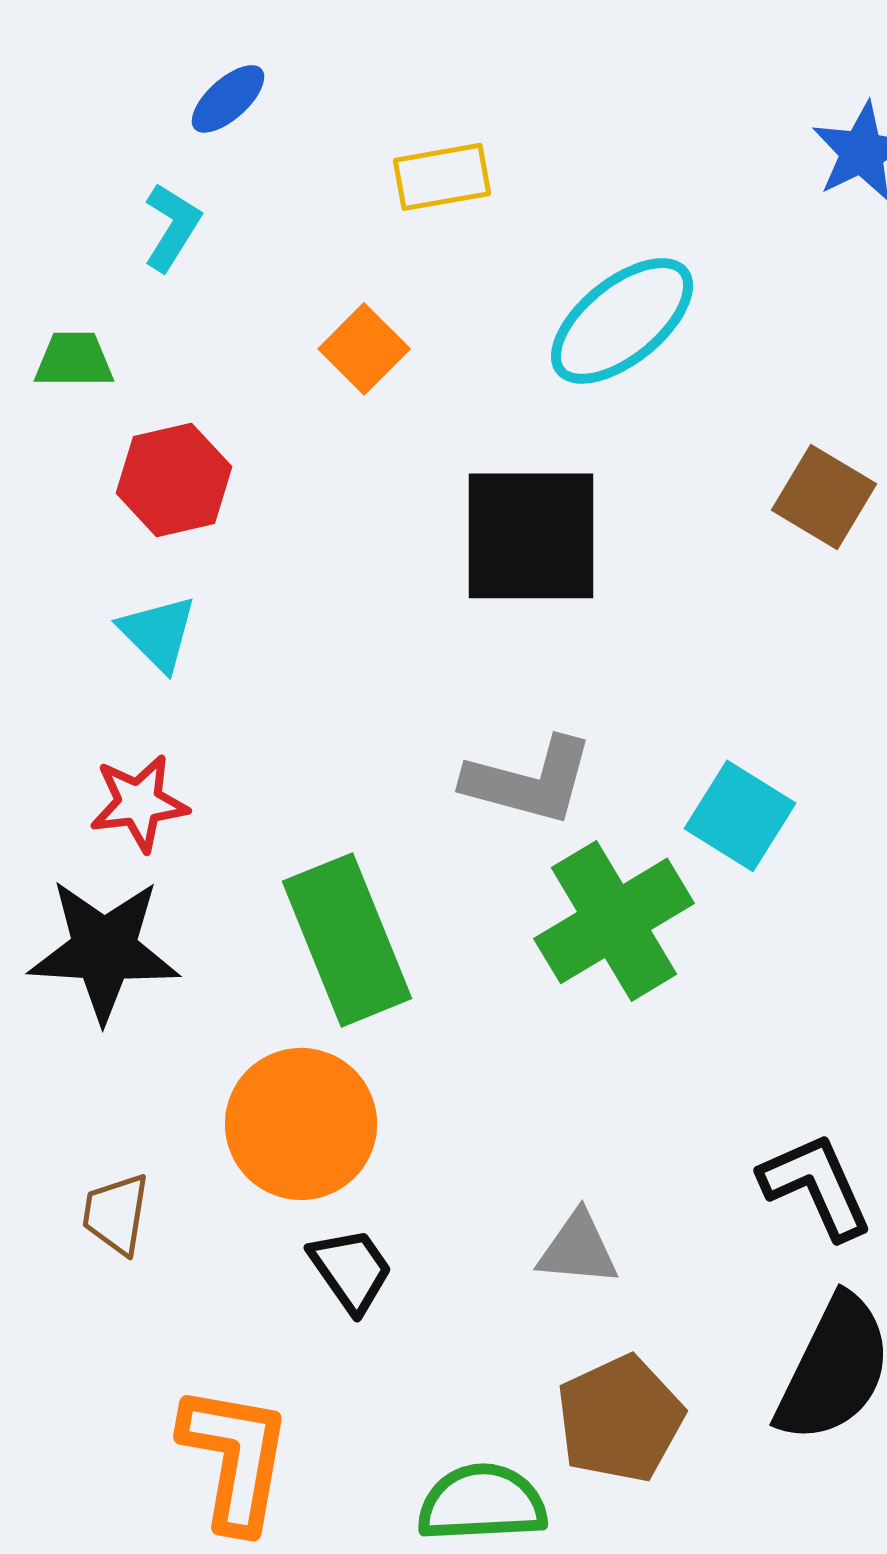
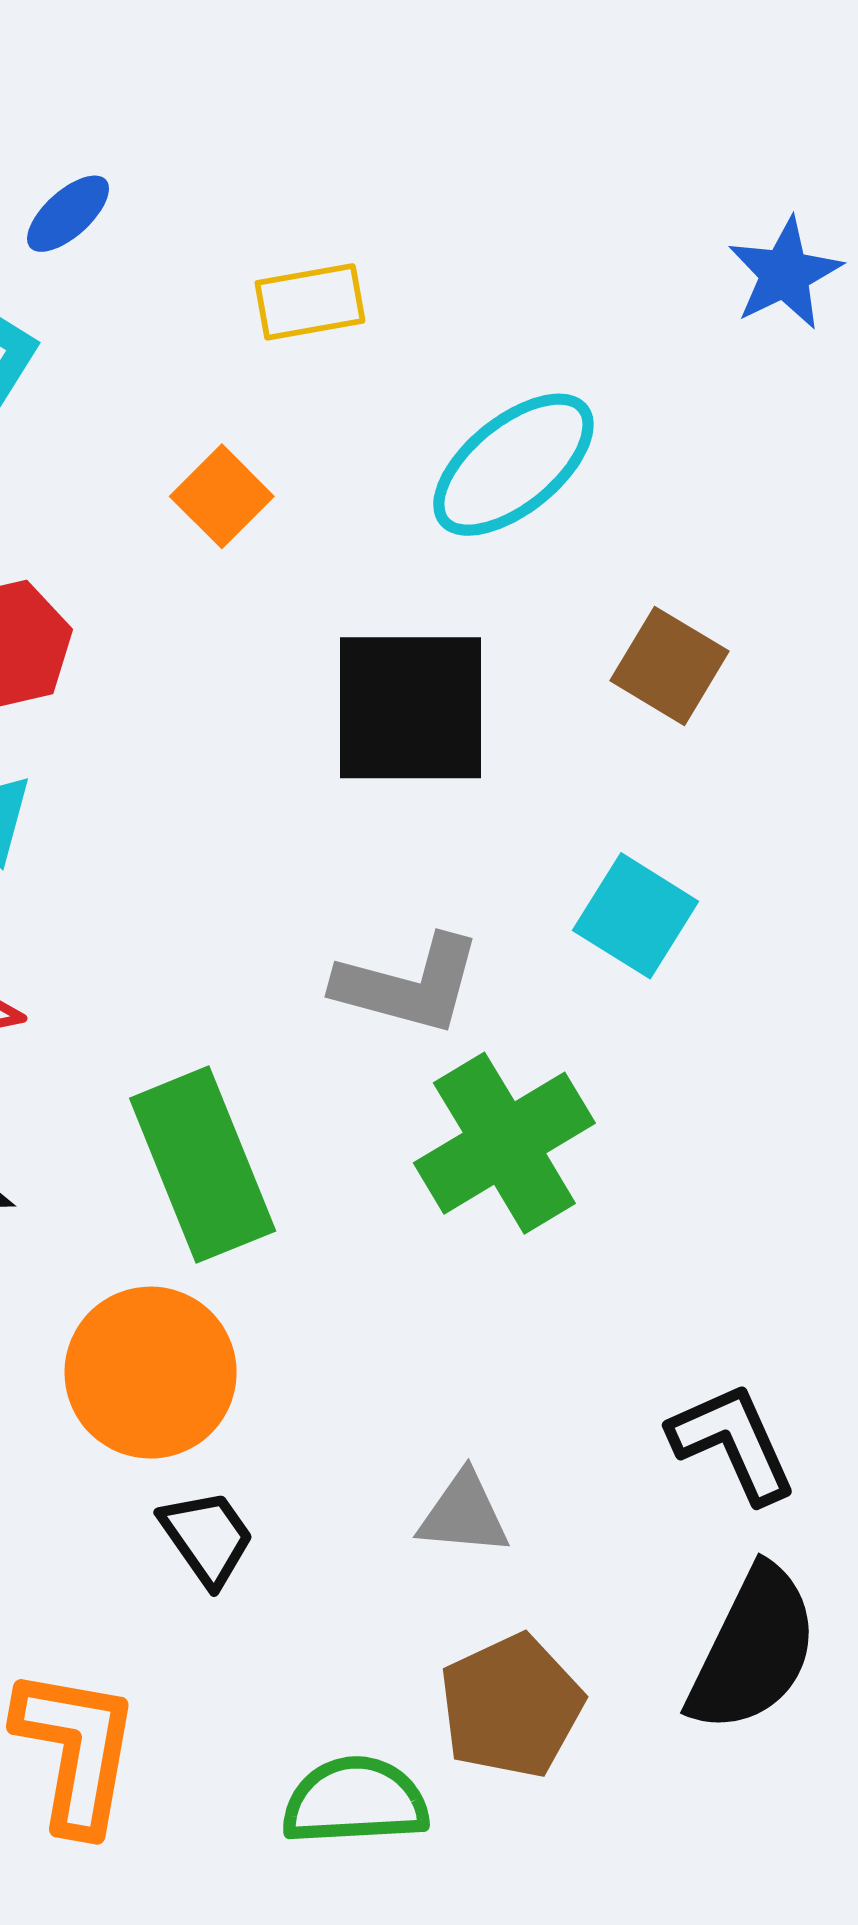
brown square: (824, 497) -> (669, 666), moved
cyan square: (740, 816) -> (636, 916), moved

